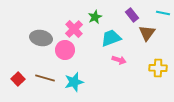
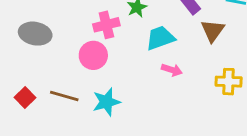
pink cross: (74, 29) -> (106, 25), turned 30
gray ellipse: (41, 38) -> (35, 34), moved

